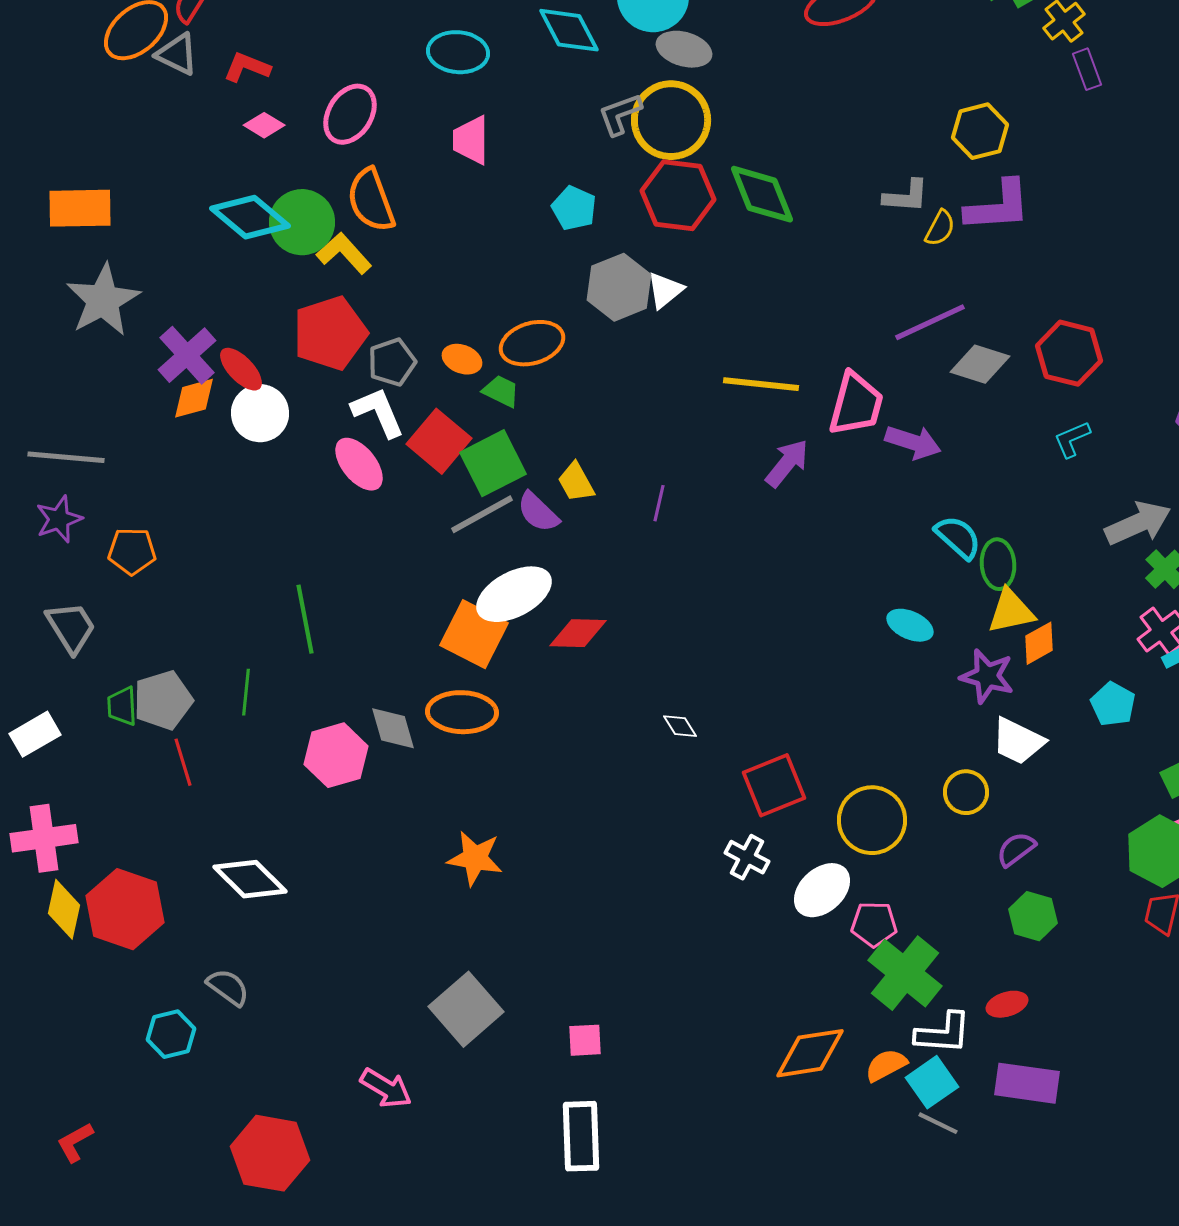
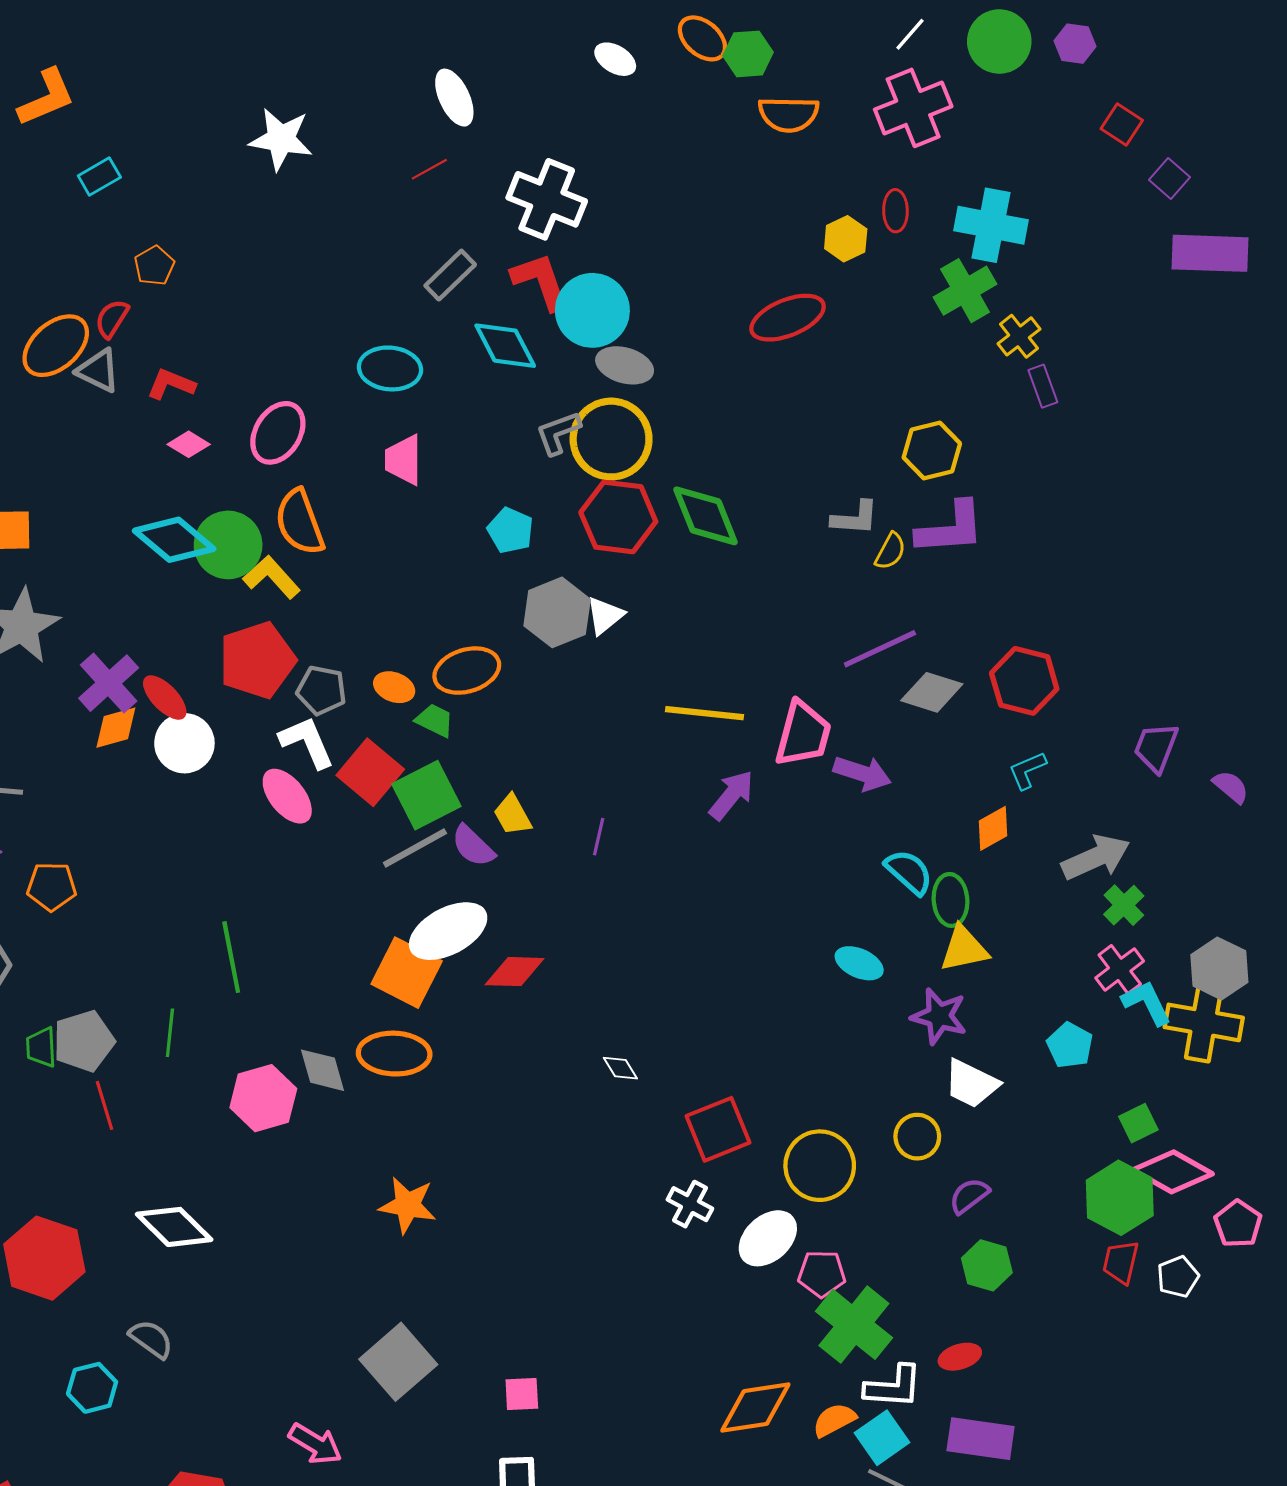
gray pentagon: (392, 362) -> (321, 690), turned 30
orange diamond: (1039, 643) -> (993, 828), moved

